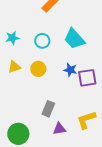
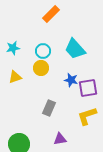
yellow circle: (38, 69) -> (41, 68), moved
gray rectangle: (48, 109) -> (49, 108), moved
yellow L-shape: (86, 120) -> (87, 116), moved

